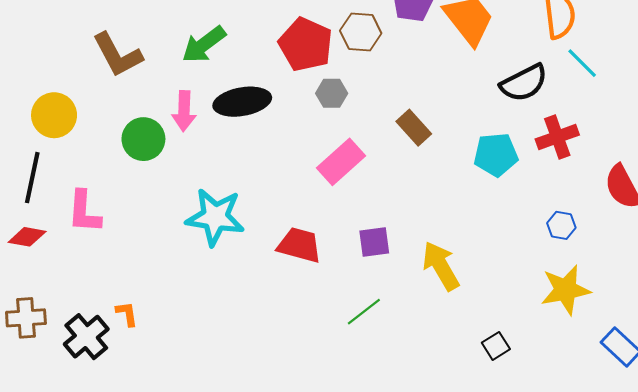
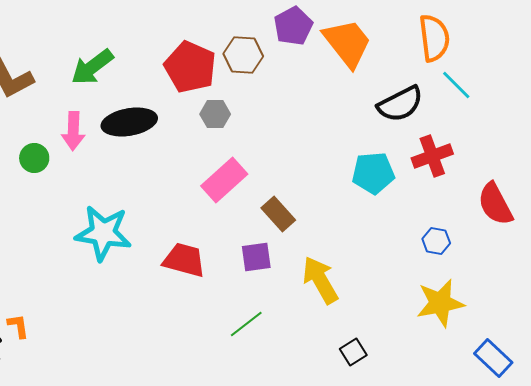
brown rectangle: (414, 128) -> (278, 214), moved
green circle: (143, 139) -> (34, 158), size x0.7
black square: (496, 346) -> (353, 352), moved

